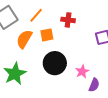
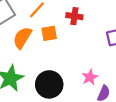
black circle: (55, 63) -> (49, 84), moved

